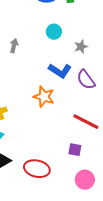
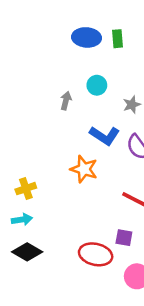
gray arrow: (14, 46) -> (66, 101), moved
red ellipse: (37, 169) -> (96, 254), moved

